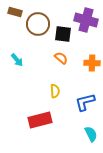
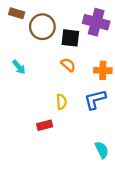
blue L-shape: (85, 102) -> (95, 99), moved
red rectangle: (40, 120) -> (45, 125), moved, size x0.6

